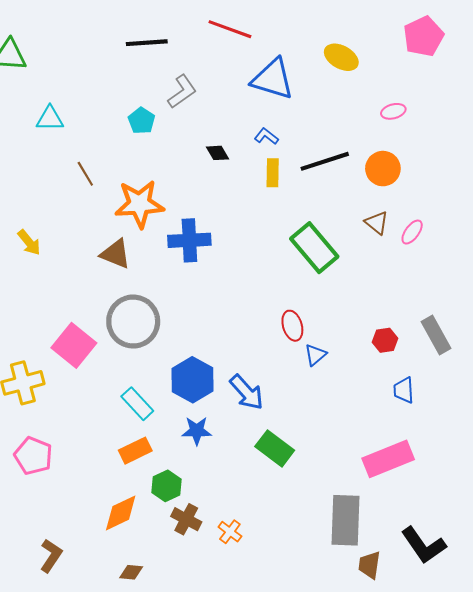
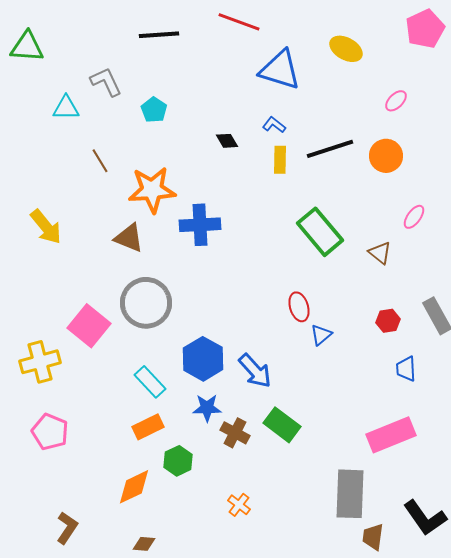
gray L-shape: (182, 92) -> (106, 82), moved, turned -80
pink ellipse: (393, 111) -> (396, 101), turned -30
brown triangle: (377, 223) -> (380, 253), moved
yellow arrow: (29, 242) -> (46, 227), size x1.4
brown cross: (186, 519) -> (235, 433), moved

